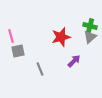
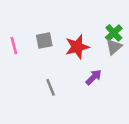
green cross: (90, 26) -> (114, 33), turned 32
gray square: (18, 51) -> (44, 40), moved

